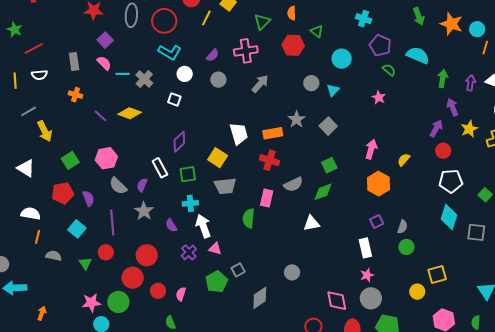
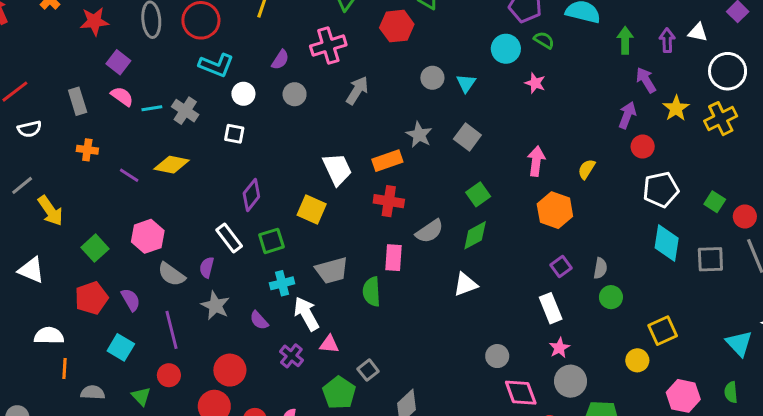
cyan circle: (342, 59) -> (506, 49), moved
gray trapezoid: (225, 186) -> (332, 270), moved
gray circle: (292, 272) -> (497, 356), moved

